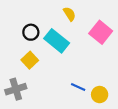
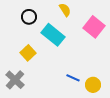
black circle: (31, 32) -> (29, 17), moved
gray cross: (16, 89) -> (15, 80), turned -30

